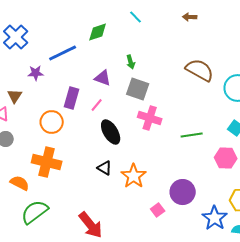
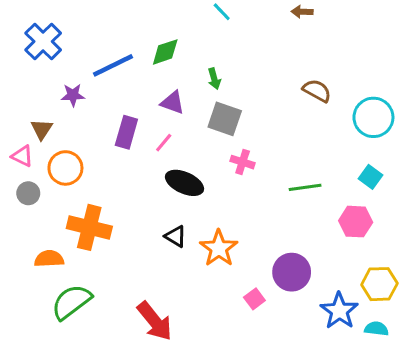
green diamond: (98, 32) -> (165, 52), moved
brown semicircle: (200, 70) -> (317, 91), size x0.7
pink cross: (150, 118) -> (243, 162), size x0.7
orange circle: (52, 122) -> (65, 168), moved
black ellipse: (111, 132) -> (184, 183), turned -35
orange semicircle: (20, 183) -> (49, 259), turned -30

